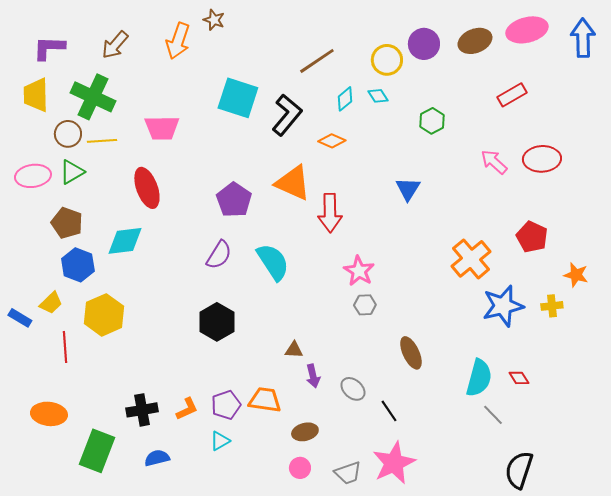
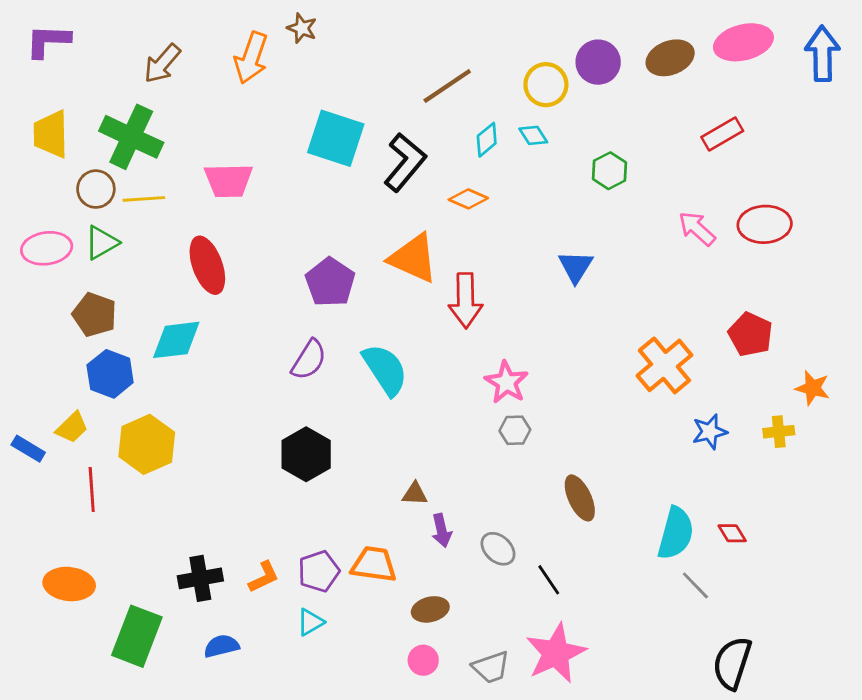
purple L-shape: (49, 48) -> (48, 41), moved
blue star: (503, 306) -> (710, 432), size x0.6

